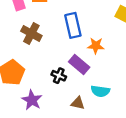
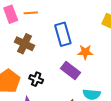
black cross: (59, 76) -> (36, 79), moved

